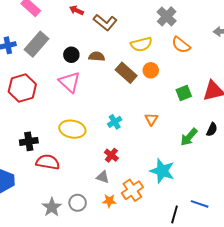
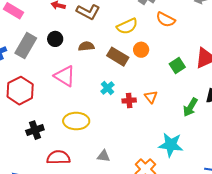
black circle: (71, 55) -> (55, 39), moved
cyan cross: (115, 122) -> (107, 88), moved
black cross: (29, 141) -> (35, 130), moved
red cross: (111, 155) -> (129, 101), moved, turned -32
gray triangle: (103, 177) -> (104, 156), moved

